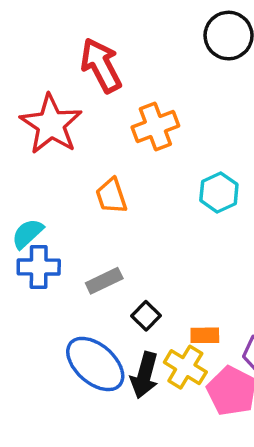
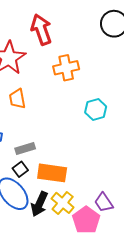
orange trapezoid: (111, 196) -> (17, 99), moved
black square: (146, 316) -> (20, 169), moved
orange rectangle: (205, 335) -> (52, 173), moved, size x1.8

